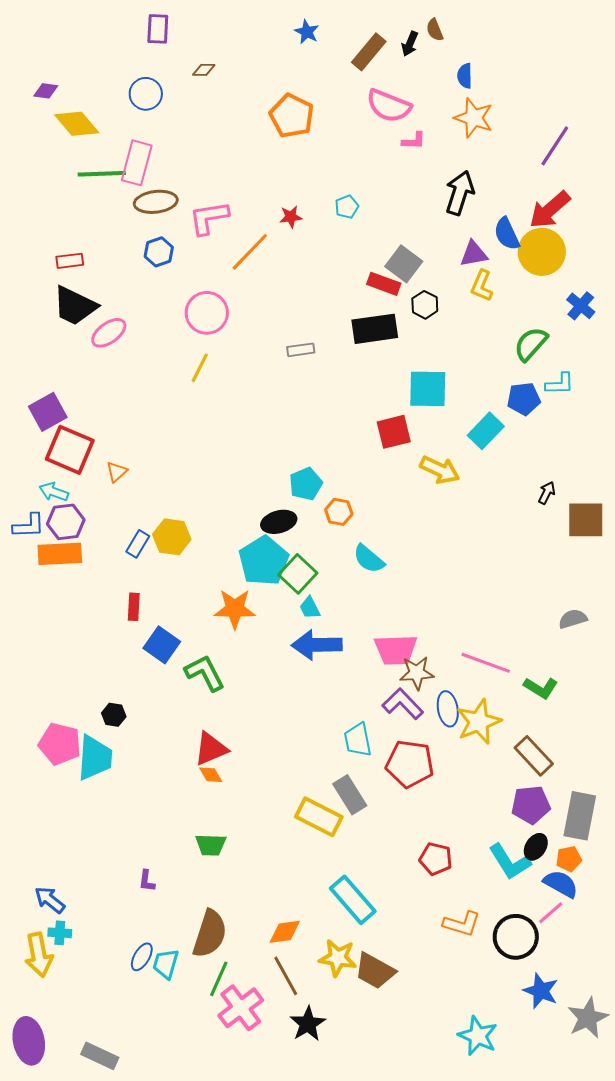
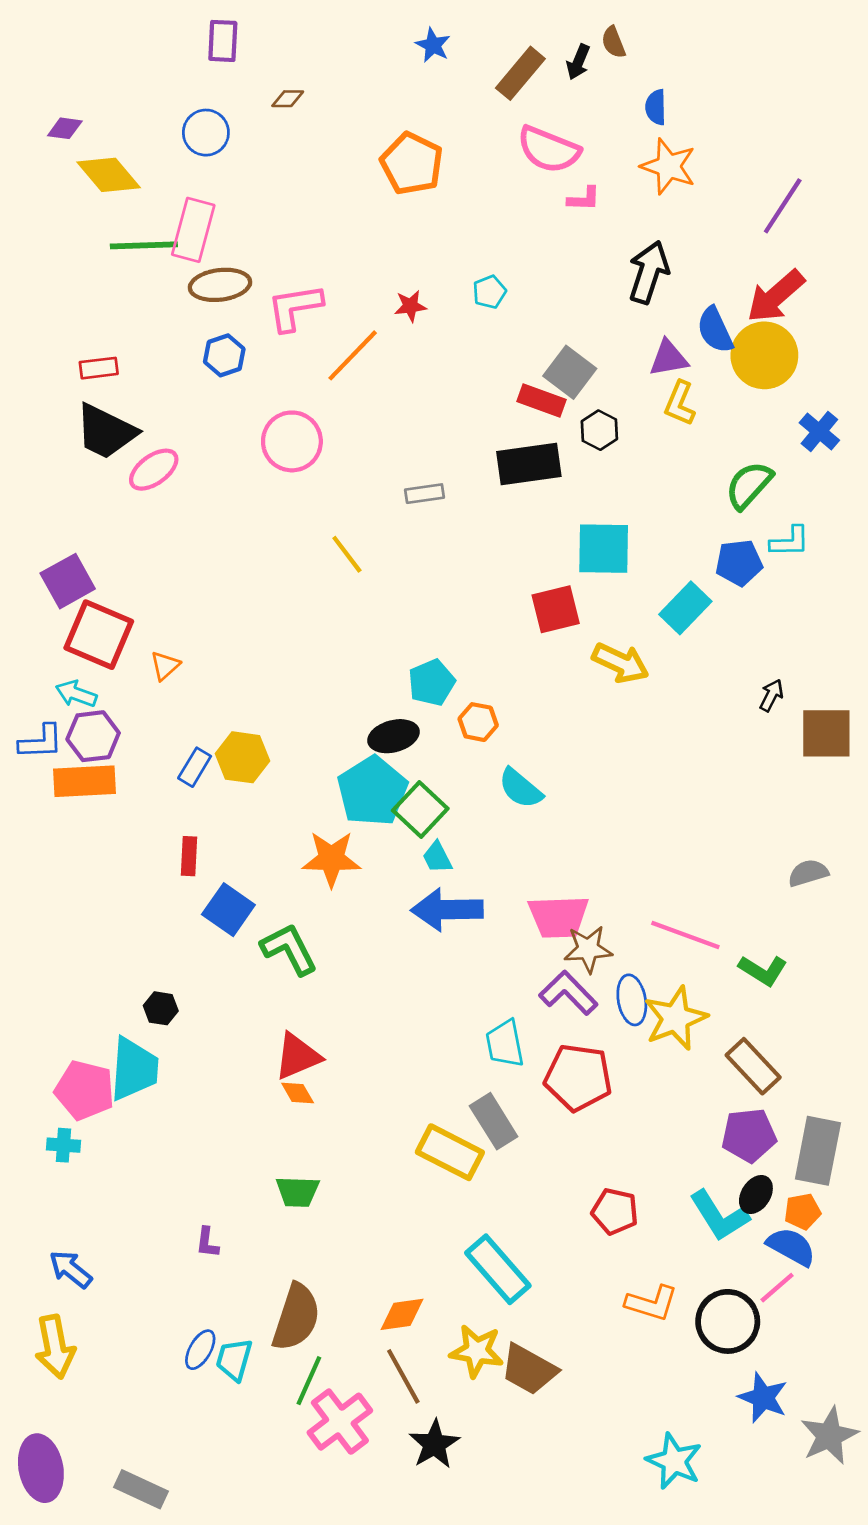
yellow line: (200, 368) -> (347, 554), moved, turned -64
pink pentagon: (60, 744) -> (85, 1090), moved
cyan cross: (60, 933) -> (63, 1145), moved

